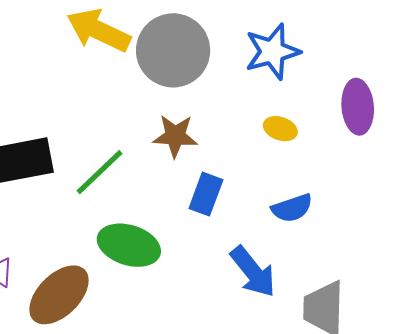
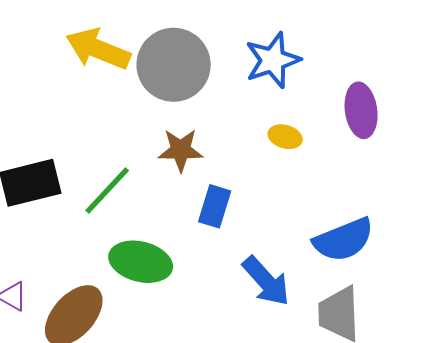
blue semicircle: (292, 208) -> (344, 240), moved, size x1.5

